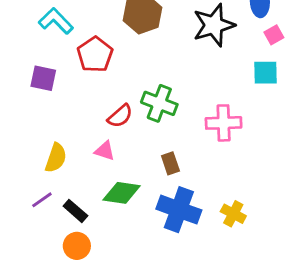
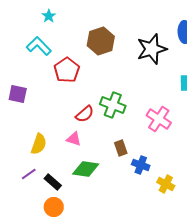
purple square: (43, 78) -> (18, 94), moved
pink cross: (224, 123) -> (159, 119), turned 35
blue cross: (179, 210) -> (141, 165), moved, size x0.6

